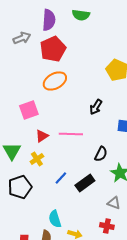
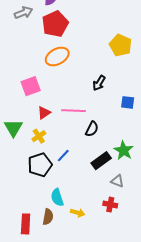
black semicircle: (101, 154) -> (92, 129), moved
black rectangle: (85, 183) -> (101, 161), moved
black pentagon: (20, 187) -> (40, 165), moved

